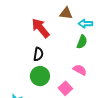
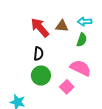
brown triangle: (66, 13) -> (62, 26), moved
pink semicircle: (80, 70) -> (81, 68), size x1.5

